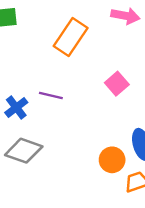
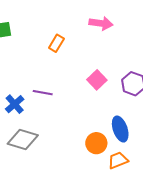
orange rectangle: (71, 37) -> (56, 43), size x0.6

